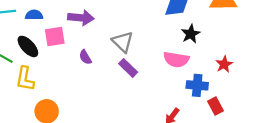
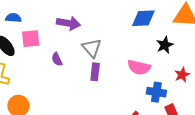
purple arrow: (81, 18) -> (68, 23), moved
black star: (191, 34) -> (165, 45), moved
purple rectangle: (128, 68) -> (95, 72), turned 48

